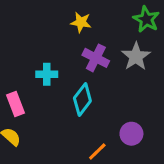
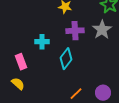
purple cross: (96, 58) -> (75, 31), turned -30
purple circle: (131, 134) -> (103, 93), moved

